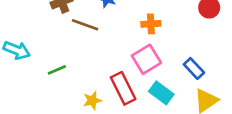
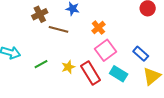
orange cross: (151, 24) -> (98, 28), moved, turned -32
yellow star: (92, 100) -> (68, 67), moved

